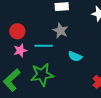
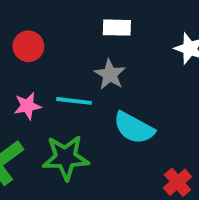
red circle: (17, 31) -> (28, 46), moved
cyan semicircle: (75, 56) -> (134, 128), size x1.5

